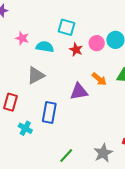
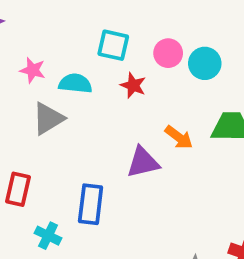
pink circle: (97, 43) -> (168, 53), moved
gray triangle: (36, 75) -> (48, 118), moved

